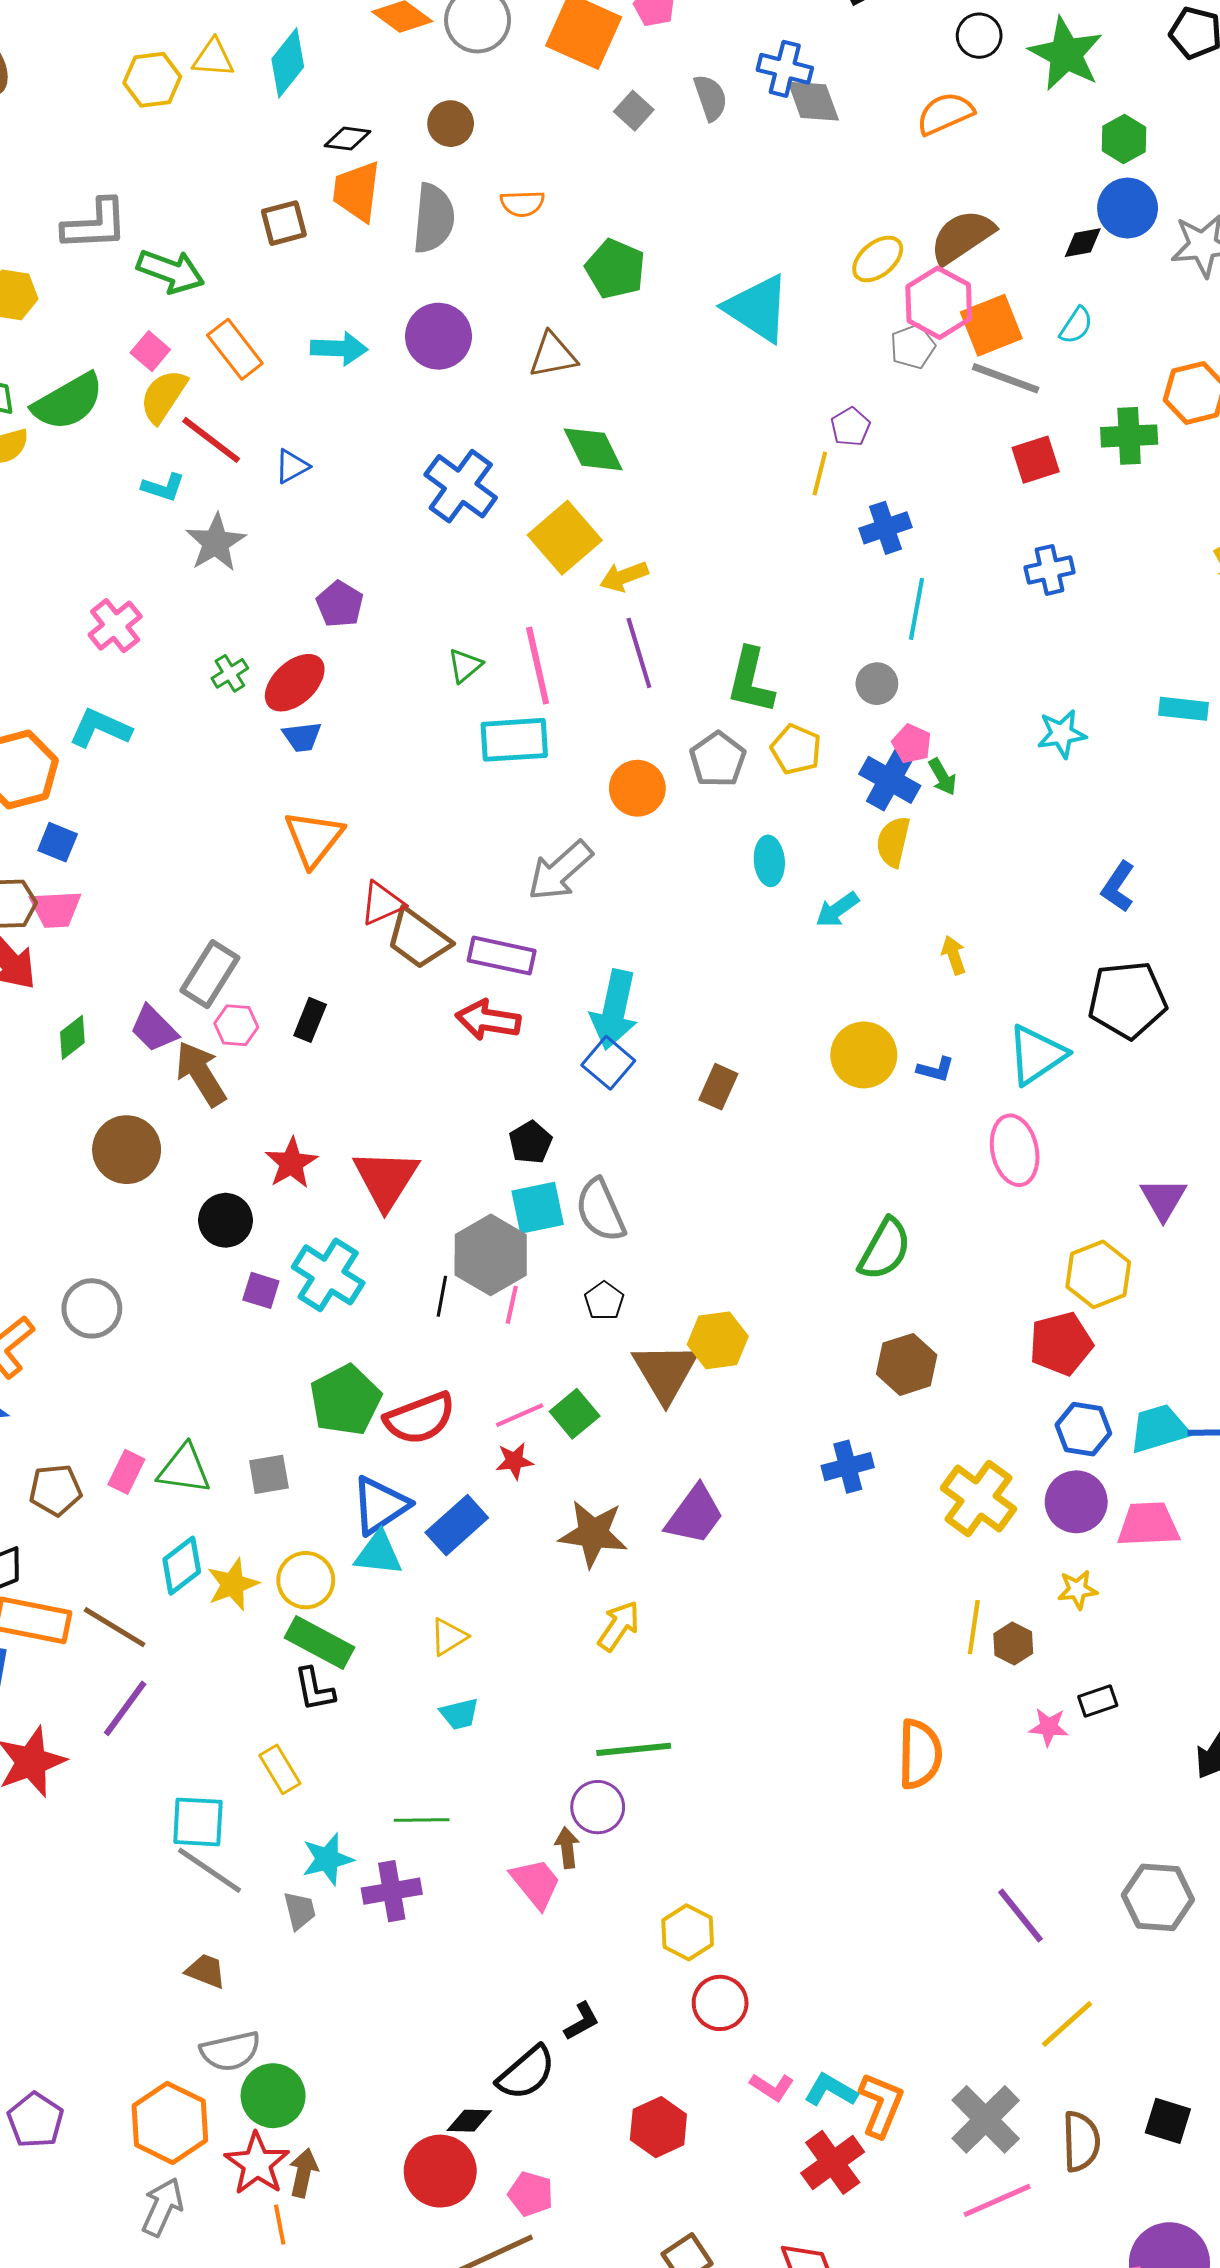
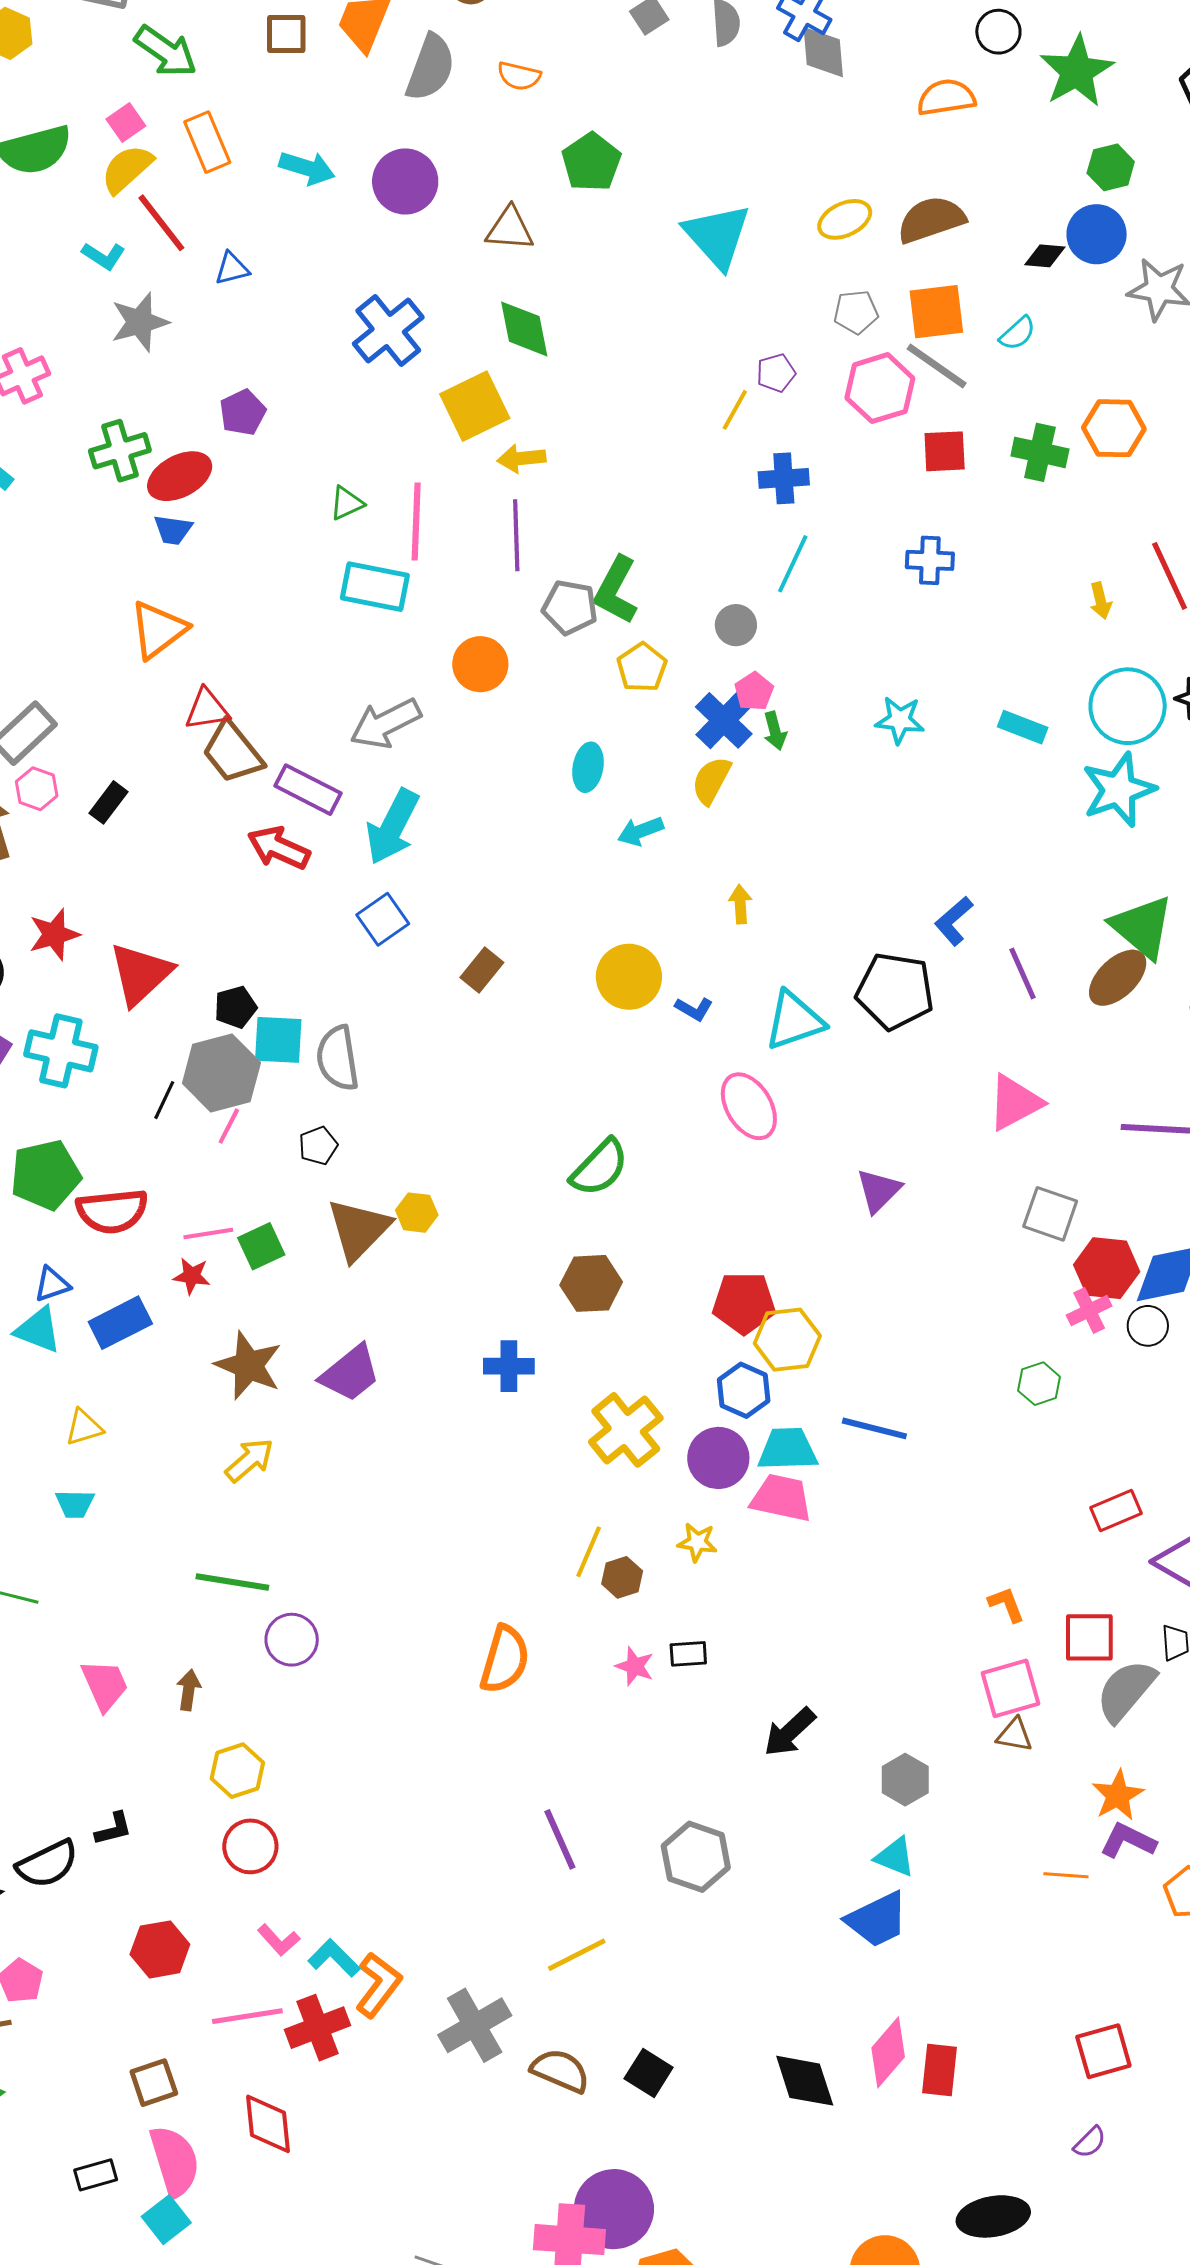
pink hexagon: (939, 303) -> (880, 388), moved
green cross: (230, 673) -> (120, 451), size x1.6
gray pentagon: (718, 759) -> (570, 607), moved, turned 30
blue L-shape: (1118, 887) -> (954, 921), moved
cyan arrow: (614, 1010) -> (393, 827), moved
black pentagon: (531, 1142) -> (235, 1007), moved
pink ellipse: (1015, 1150) -> (749, 1106), turned -34
yellow hexagon: (1098, 1274) -> (787, 1340), moved
cyan cross: (328, 1275) -> (61, 1051), turned -34
yellow hexagon: (718, 1340) -> (417, 1213), size x0.7
cyan trapezoid: (1159, 1429) -> (788, 1449), moved
blue triangle: (380, 1505) -> (52, 1284), size x0.6
purple circle: (598, 1807) -> (292, 1640), moved
brown arrow: (567, 1848) -> (189, 1690), moved
brown semicircle: (1081, 2141) -> (560, 2071), turned -80
pink line: (997, 2200) -> (247, 2016), moved

